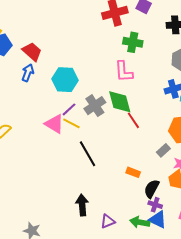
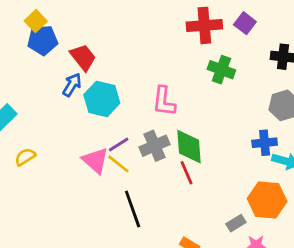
pink L-shape: (124, 72) -> (164, 101), moved
cyan hexagon: (65, 80) -> (102, 99), moved
red line: (133, 120) -> (187, 173), moved

